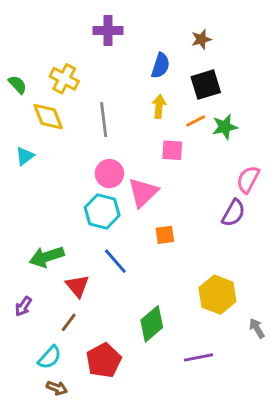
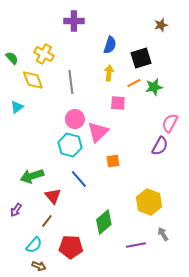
brown star: (201, 39) -> (161, 25), moved
gray arrow: (257, 328) -> (163, 234), moved
red pentagon: (104, 360) -> (71, 247), turned 30

